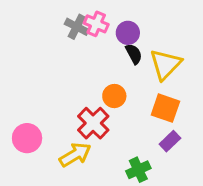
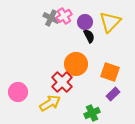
pink cross: (96, 24) -> (64, 16), turned 35
yellow triangle: (165, 64) -> (110, 22), moved
orange circle: (114, 96) -> (76, 64), size x1.5

